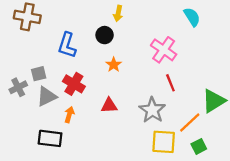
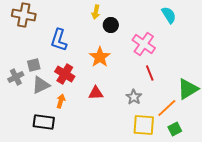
yellow arrow: (118, 13) -> (96, 12), moved
black circle: (105, 35) -> (111, 25), moved
orange star: (114, 65) -> (100, 57), size x1.5
gray star: (152, 110) -> (134, 97), size x0.7

